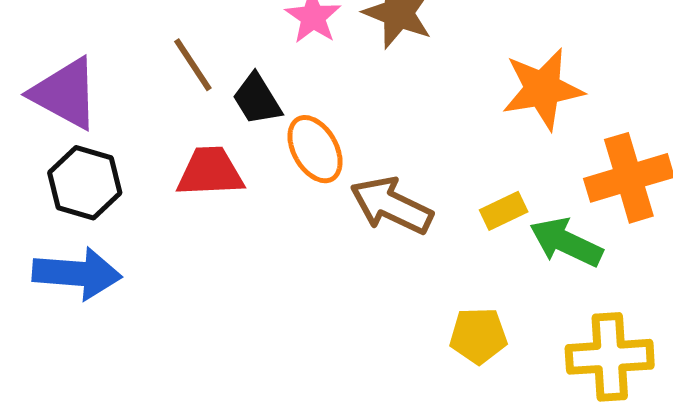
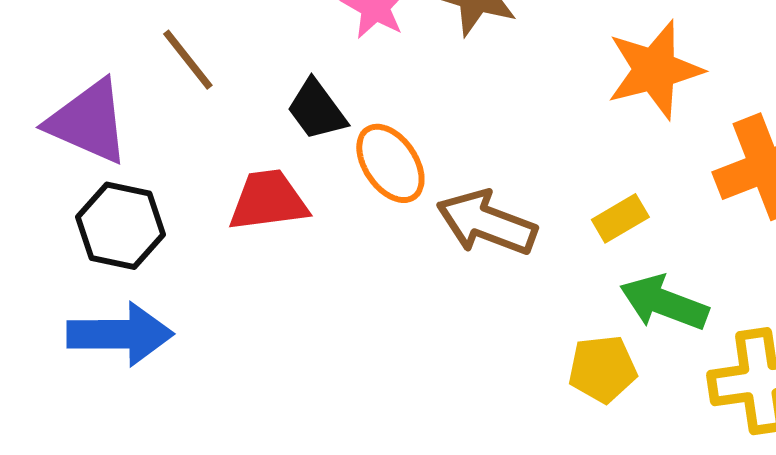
brown line: (193, 65) -> (188, 60), moved
green arrow: (566, 242) -> (664, 303), moved

